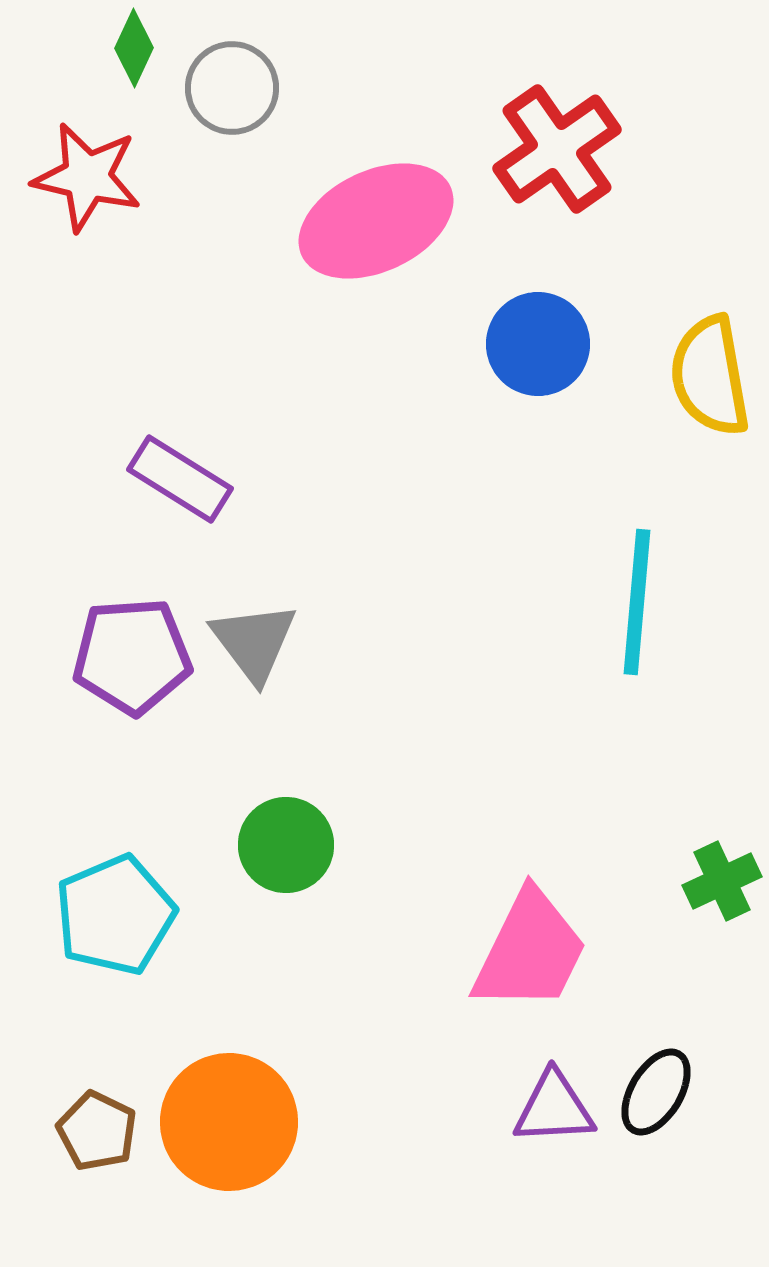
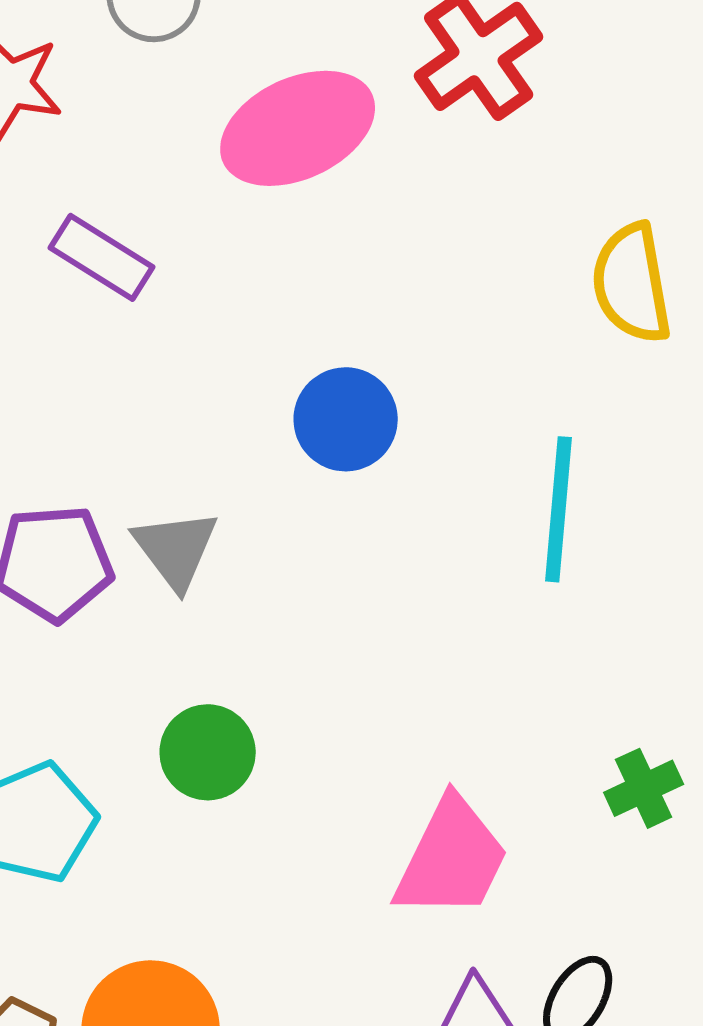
blue circle: (538, 344) -> (346, 419), moved
purple rectangle: (180, 479) -> (102, 257), moved

